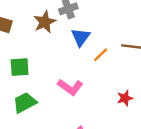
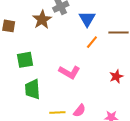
blue triangle: (81, 37) -> (87, 19), moved
green trapezoid: (25, 103) -> (33, 89), turned -60

